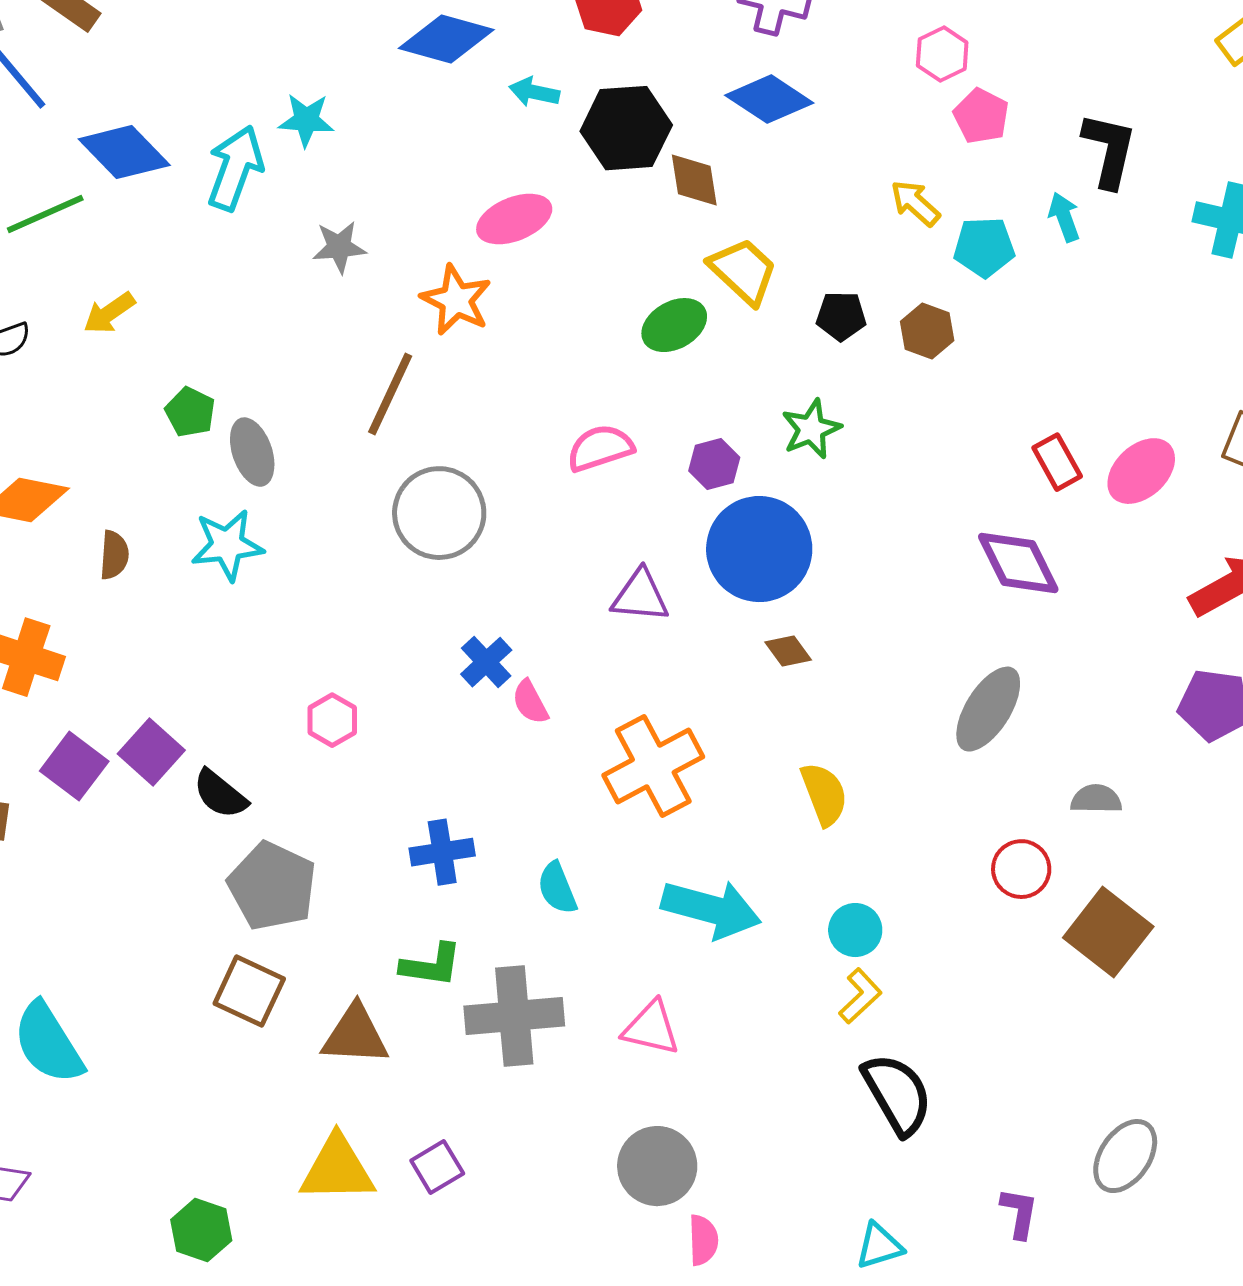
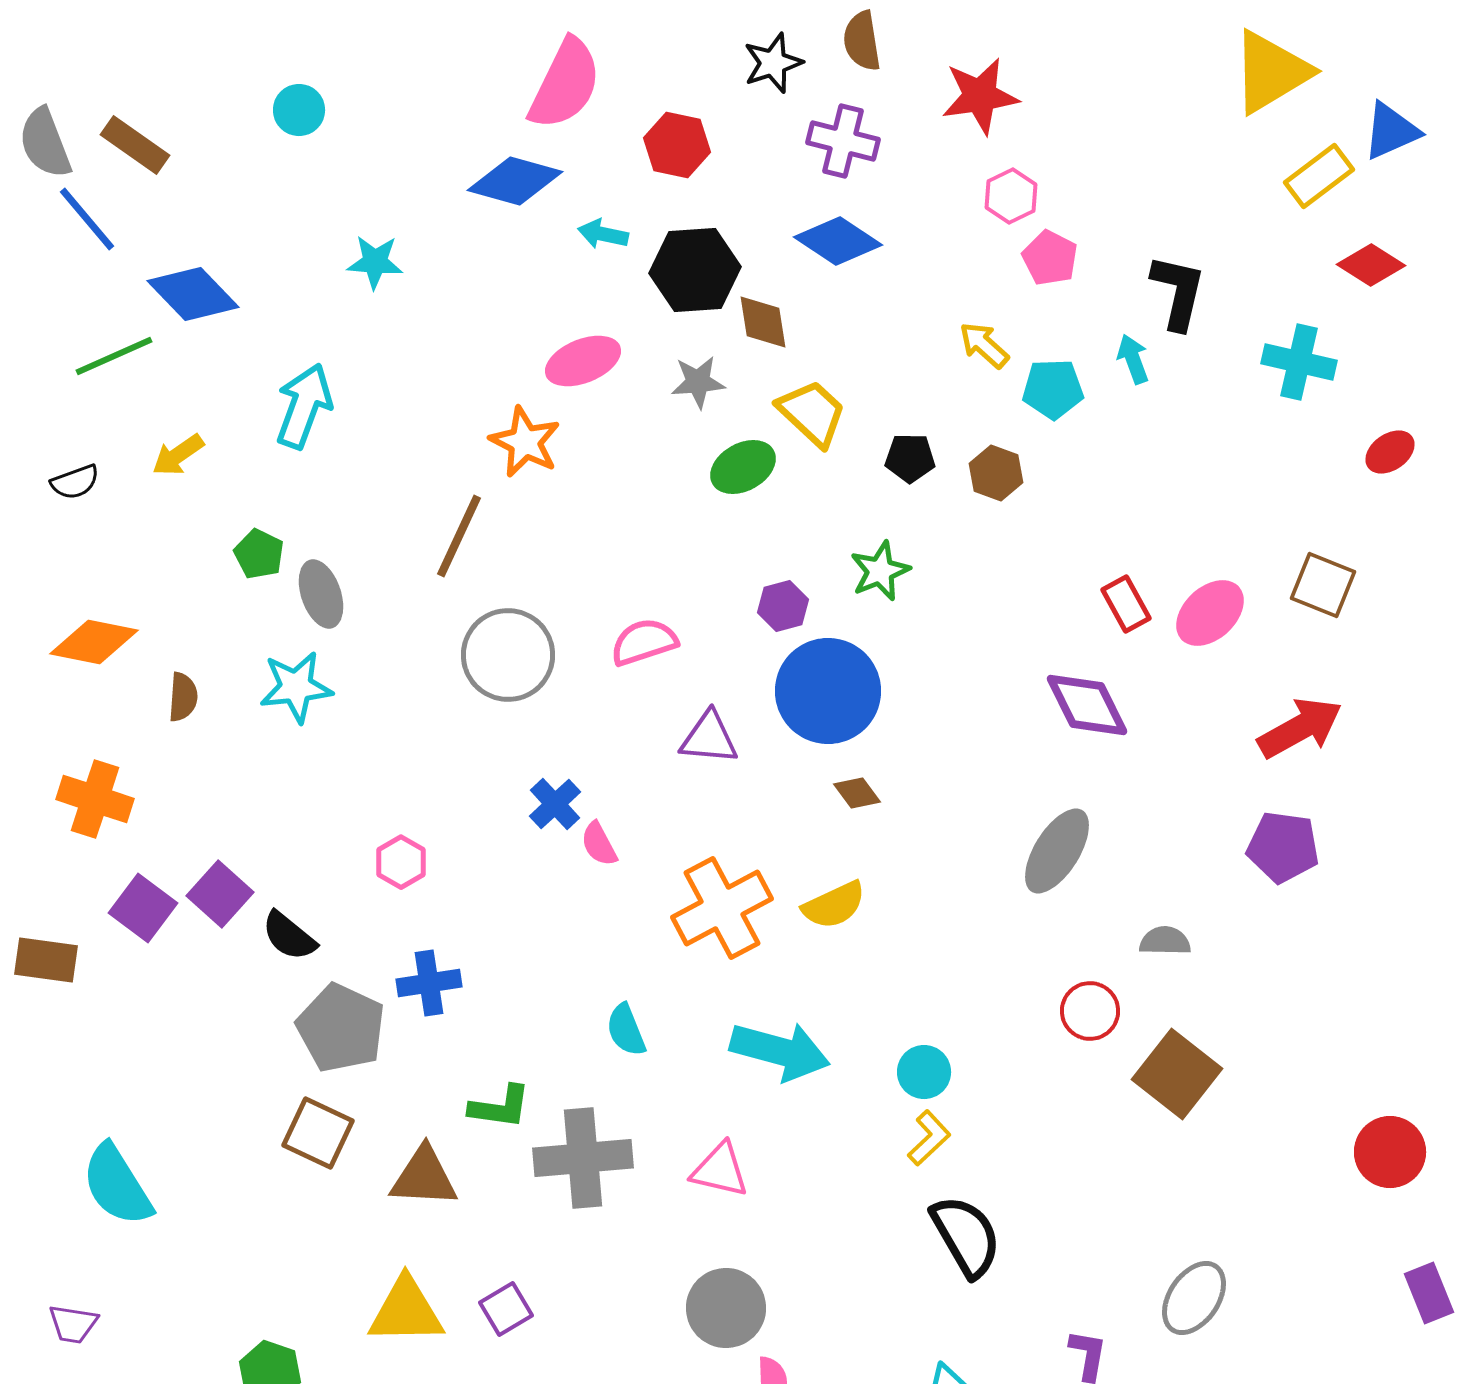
cyan arrow: (235, 168) -> (304, 406), moved
gray star: (339, 247) -> (698, 382), moved
pink semicircle: (600, 448) -> (644, 642), moved
yellow semicircle: (824, 794) -> (834, 905), moved, turned 86
blue cross: (442, 852) -> (429, 983), moved

